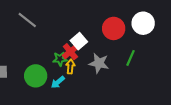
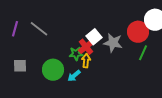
gray line: (27, 20) -> (39, 29), moved
red circle: (114, 28) -> (138, 32), moved
gray star: (99, 63) -> (113, 43), moved

